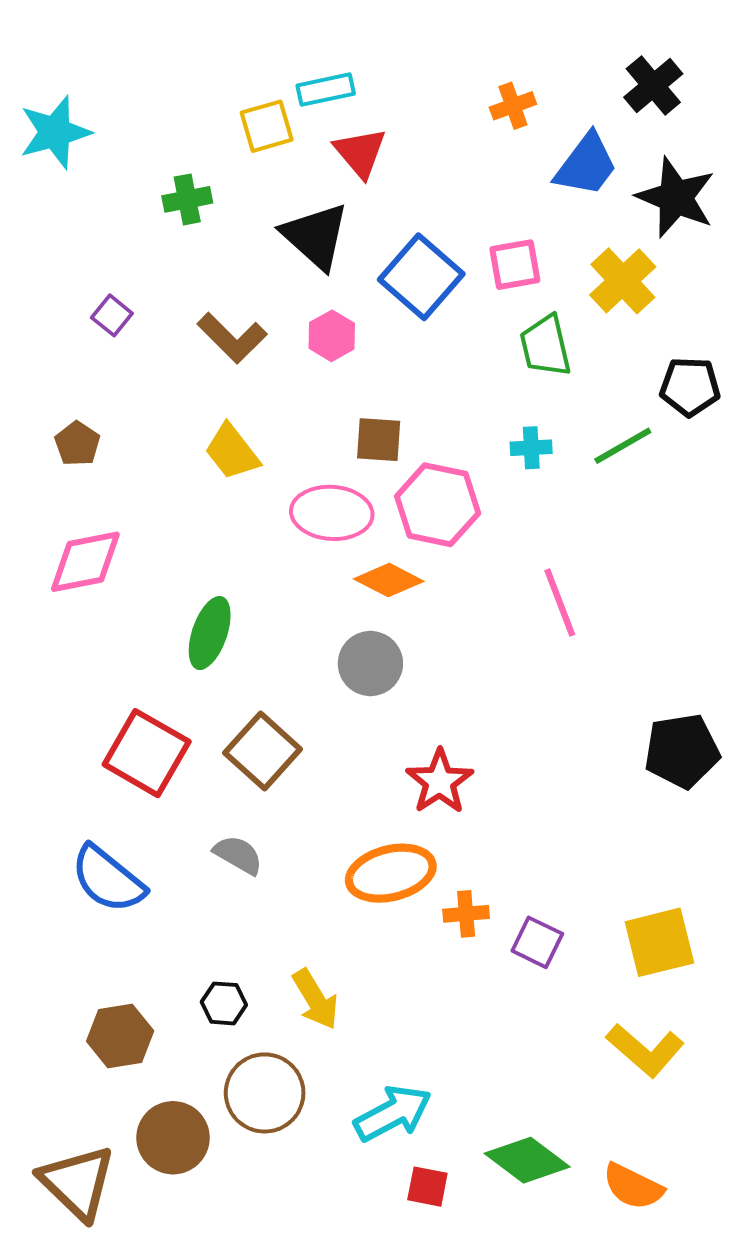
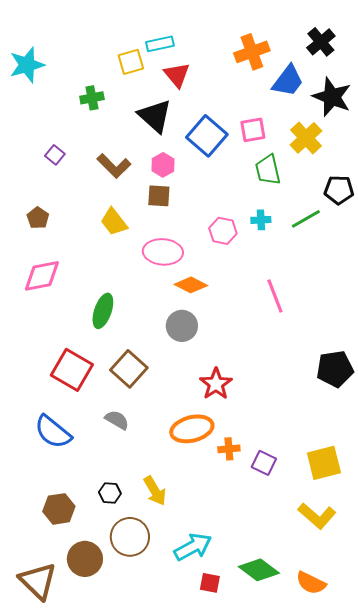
orange cross: (513, 106) -> (252, 52), size x1.6
brown square: (379, 440) -> (159, 196), moved
pink hexagon: (438, 505) -> (223, 231), moved, size x0.7

